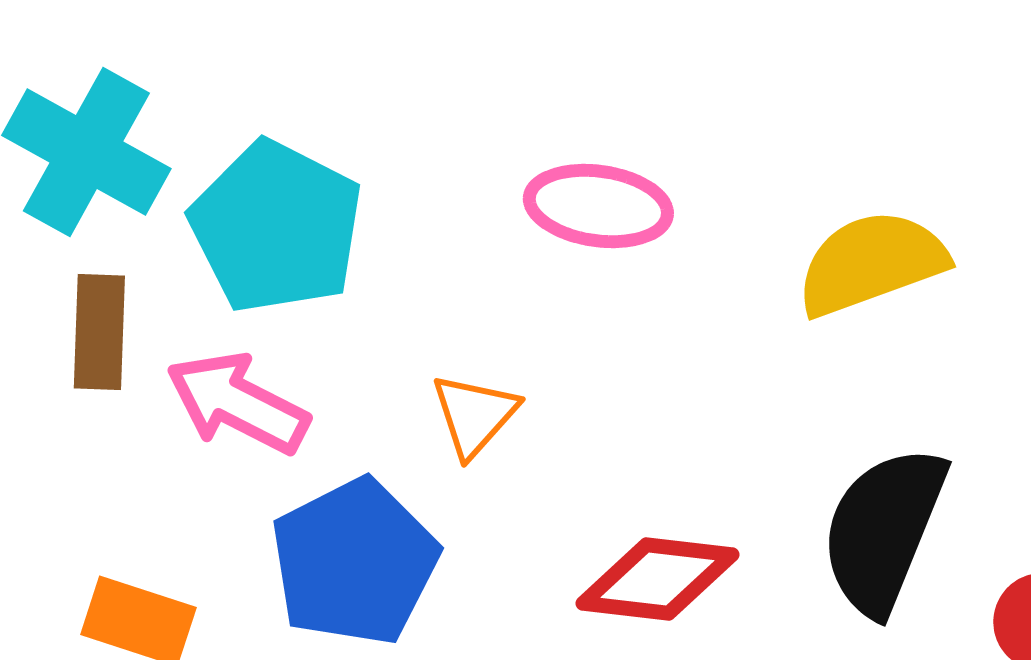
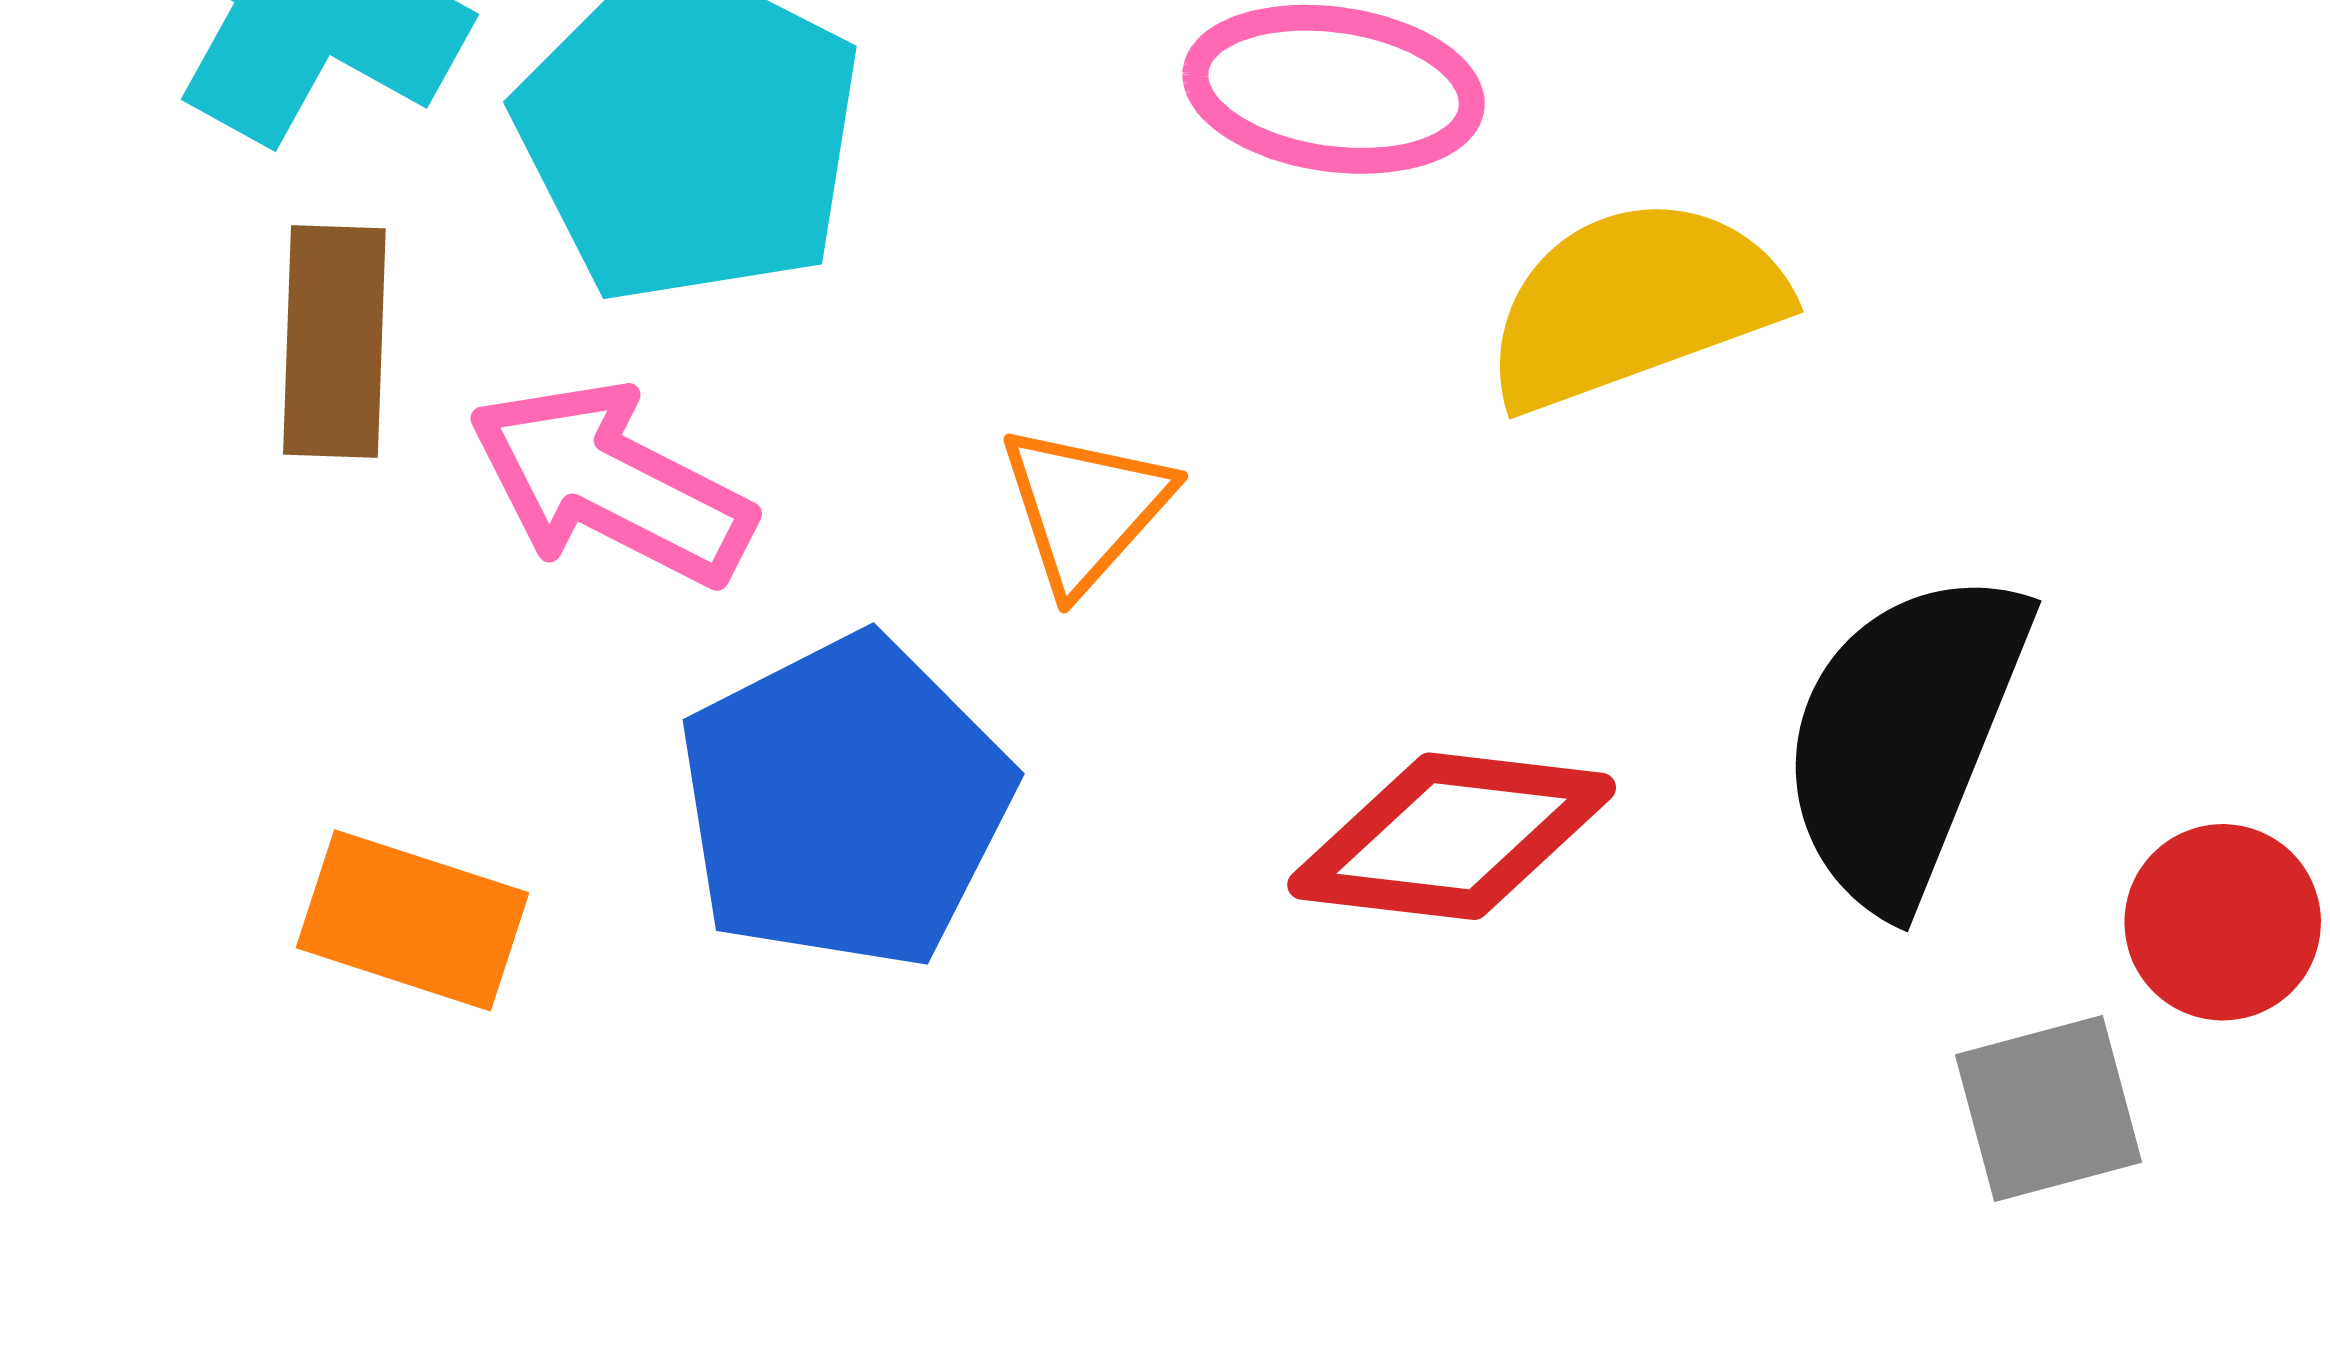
yellow semicircle: (871, 263) -> (1634, 304), moved

